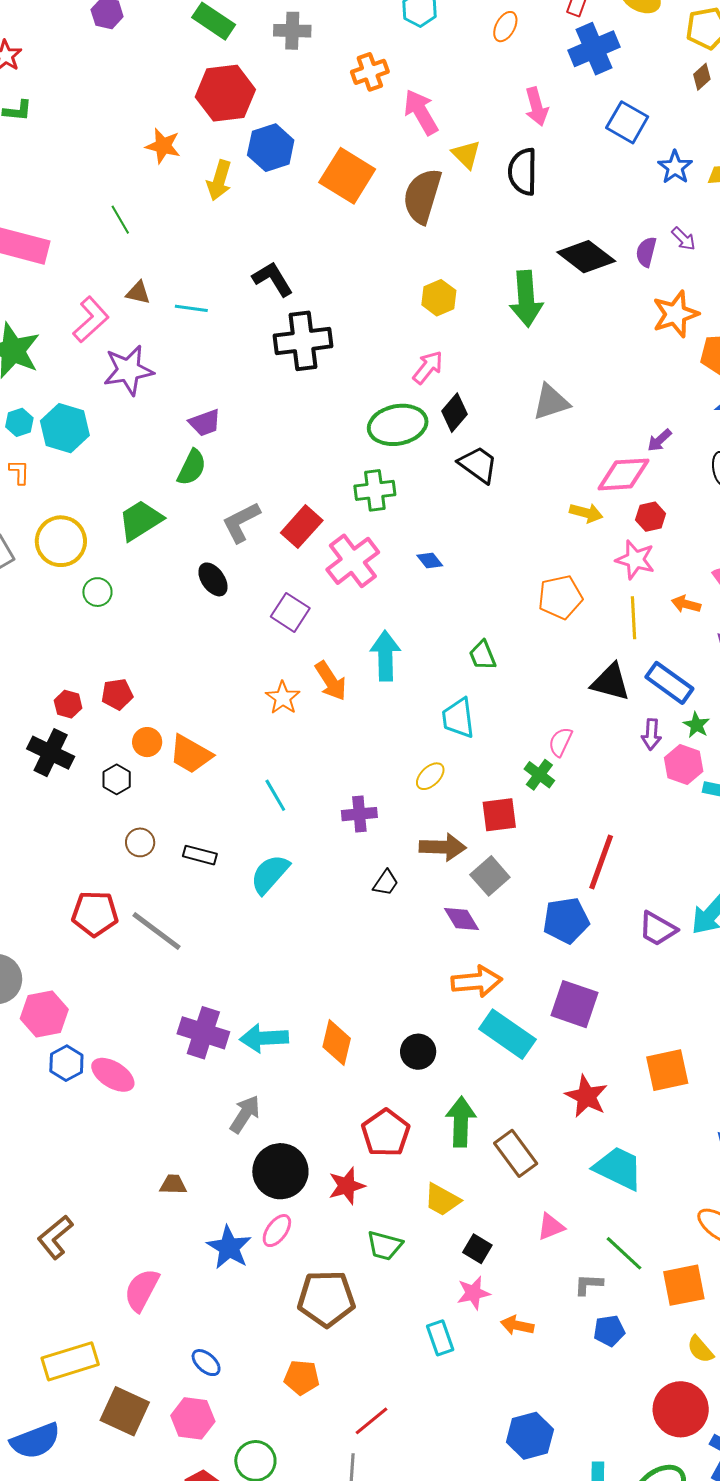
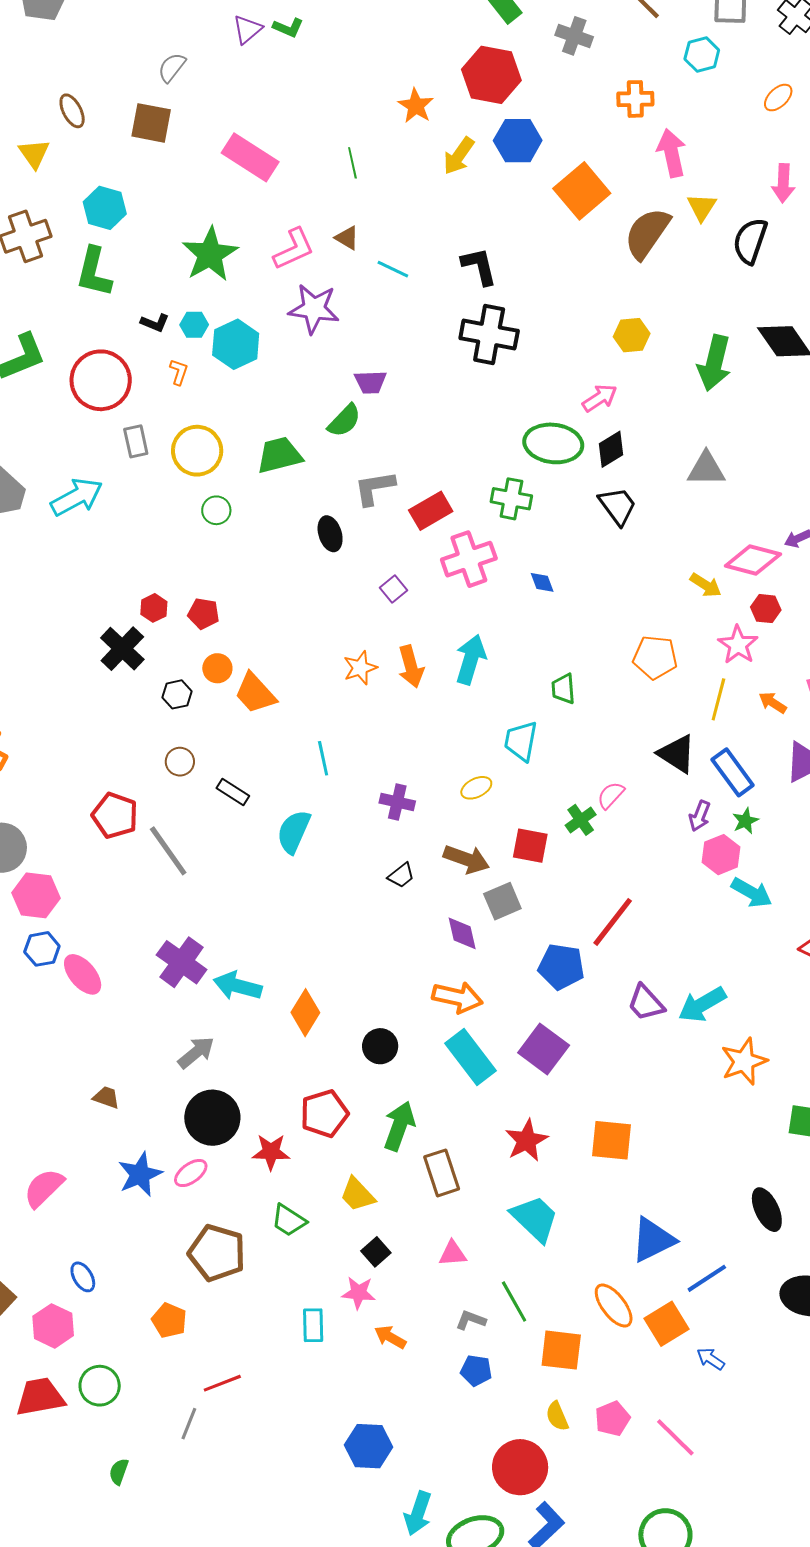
purple square: (290, 612) -> (393, 589), size x0.7
cyan semicircle: (270, 874) -> (294, 832), turned -36

